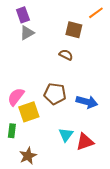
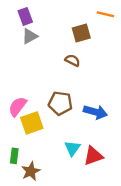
orange line: (96, 13) -> (105, 14), turned 49
brown square: (74, 30) -> (81, 33), turned -30
green rectangle: (12, 131) -> (14, 156), moved

